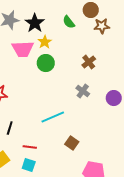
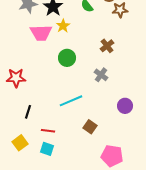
green circle: (46, 63) -> (67, 58), moved
purple circle: (114, 98) -> (125, 106), moved

